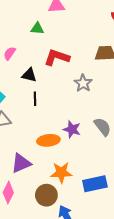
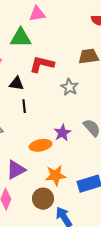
green triangle: (37, 28) -> (21, 38), size x1.6
purple star: (72, 129) -> (62, 133), turned 30

